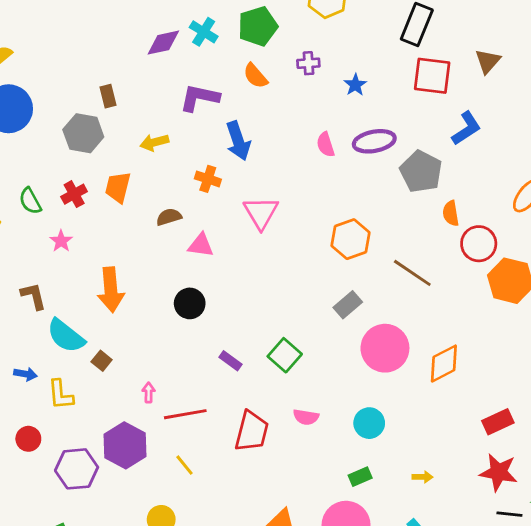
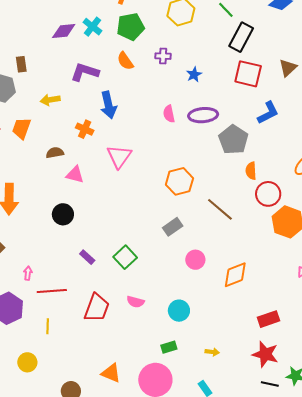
pink circle: (385, 348) -> (195, 260), size x0.6
yellow line: (185, 465) -> (48, 326), turned 35

